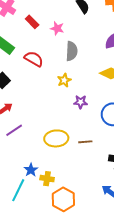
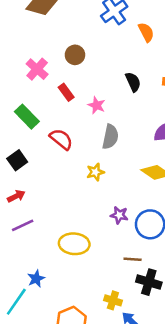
purple star: (81, 102) -> (119, 215), moved
brown line: (85, 142) -> (133, 259), moved
yellow cross: (47, 179) -> (113, 300), moved

